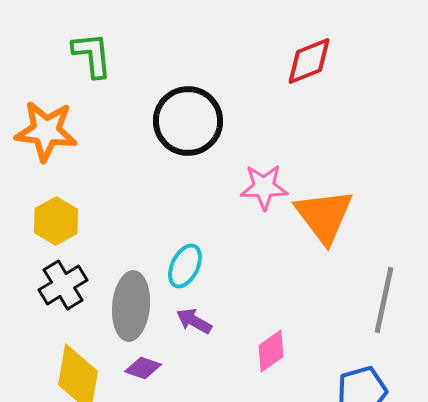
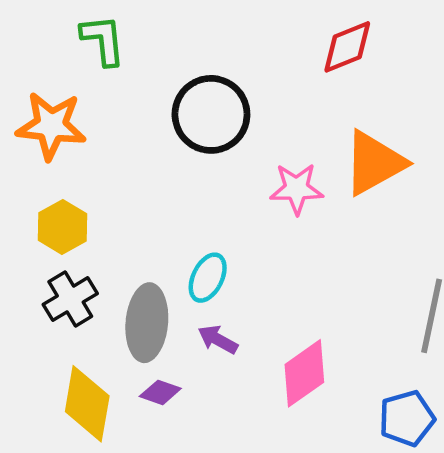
orange triangle: (324, 216) -> (374, 163), moved, turned 38
pink diamond: (271, 351) -> (304, 373), size x1.4

